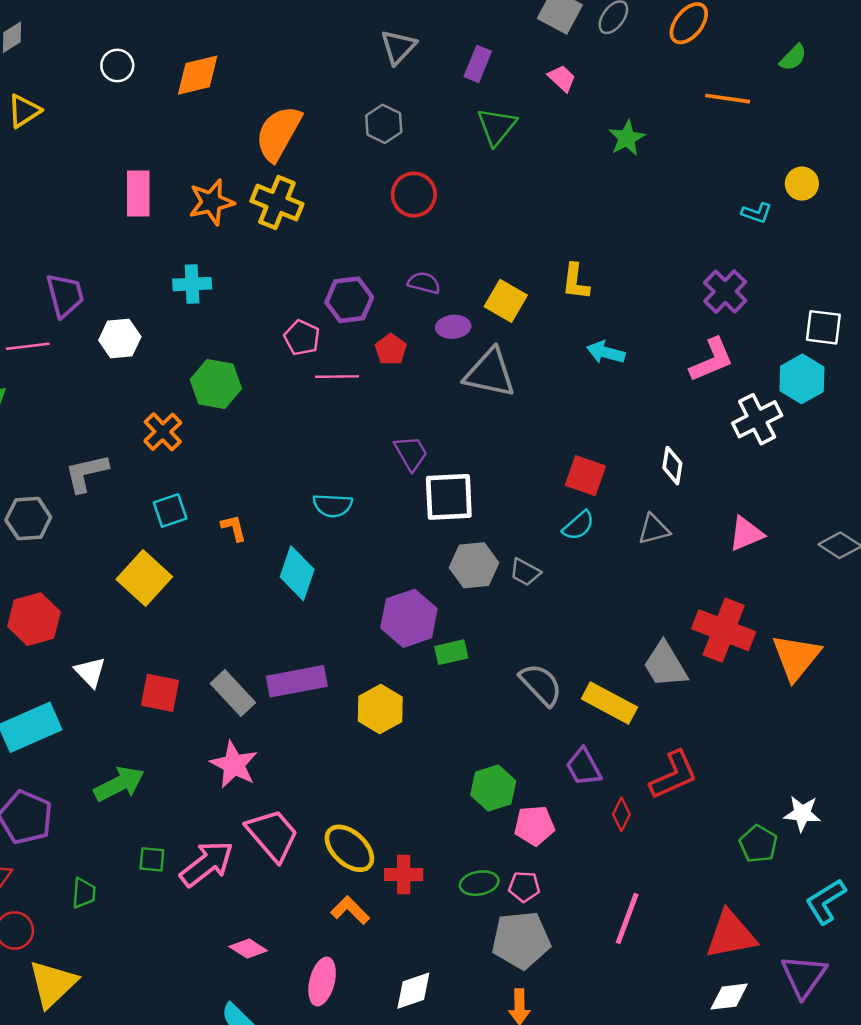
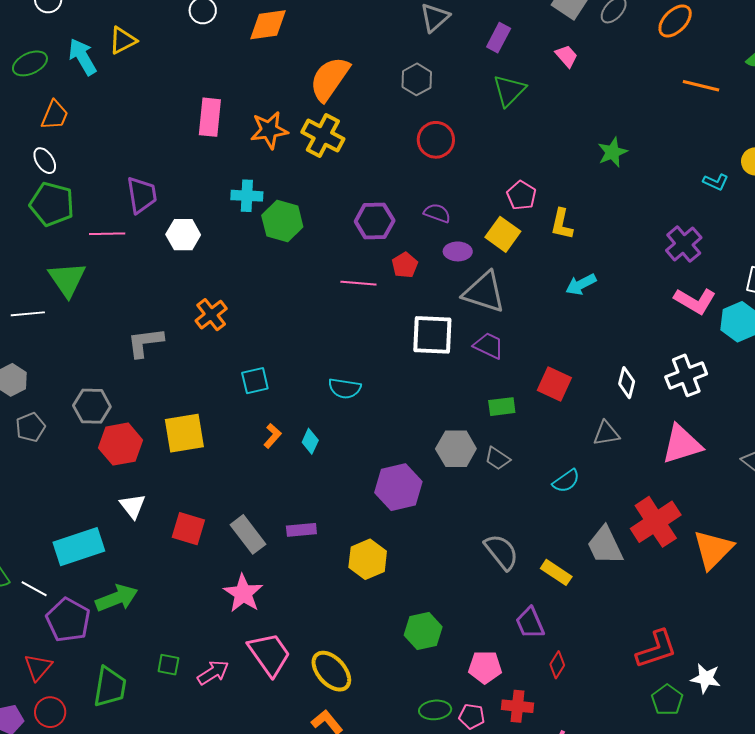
green star: (627, 138) -> (612, 152), moved
pink pentagon: (302, 338) -> (521, 195), moved
cyan arrow: (606, 352) -> (581, 284), turned -48
pink L-shape: (712, 360) -> (695, 301), moved, turned 48
green hexagon: (216, 384) -> (282, 221), moved
white cross: (757, 419) -> (686, 375), moved
purple trapezoid: (411, 453) -> (489, 346), moved, turned -40
white square: (449, 497) -> (432, 335), moved
cyan square: (170, 510) -> (255, 381), moved
gray hexagon: (28, 519) -> (92, 406), moved
cyan semicircle: (578, 526) -> (566, 481), moved
orange L-shape: (234, 528) -> (272, 436), moved, turned 50
pink triangle: (746, 534) -> (682, 444), size x1.4
cyan diamond: (297, 573) -> (310, 441), size x0.6
yellow square: (144, 578) -> (184, 433), turned 33
red hexagon: (34, 619) -> (121, 444), moved
red cross: (724, 630) -> (656, 522), turned 30
green rectangle: (451, 652) -> (502, 407), moved
purple rectangle: (297, 681) -> (301, 530), size x0.6
yellow rectangle: (609, 703) -> (556, 572), size x0.7
red L-shape: (674, 775) -> (656, 649), moved
green arrow: (119, 784) -> (117, 598), moved
green hexagon: (493, 788) -> (423, 631), moved
pink arrow: (207, 864) -> (213, 673), size x0.7
red cross: (404, 875) -> (517, 706), moved
green trapezoid: (84, 893) -> (110, 687), size x1.6

